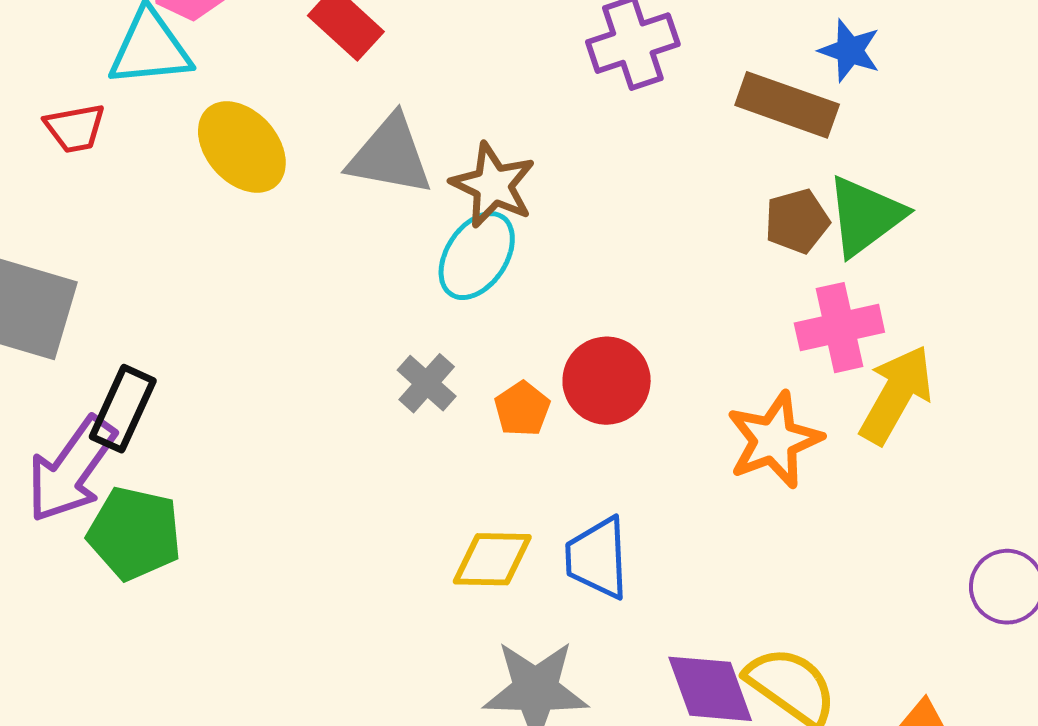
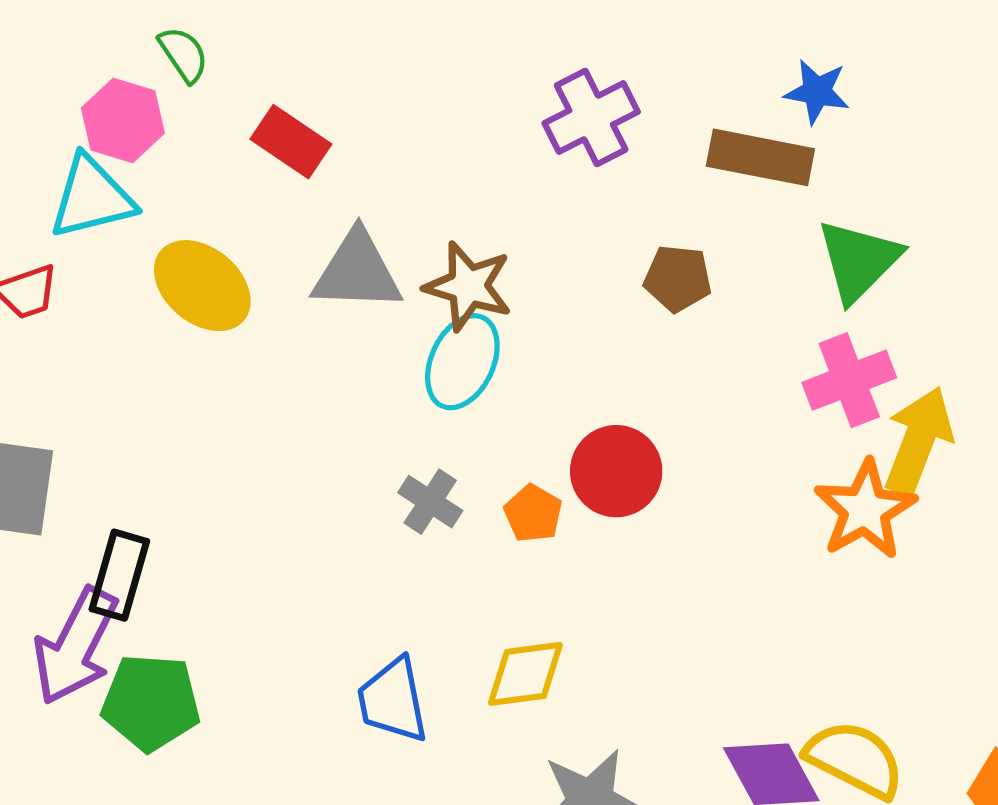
brown pentagon: (797, 221) -> (678, 278), moved, turned 30
orange star: (774, 440) -> (865, 510), moved
blue trapezoid: (597, 558) -> (393, 700), moved

